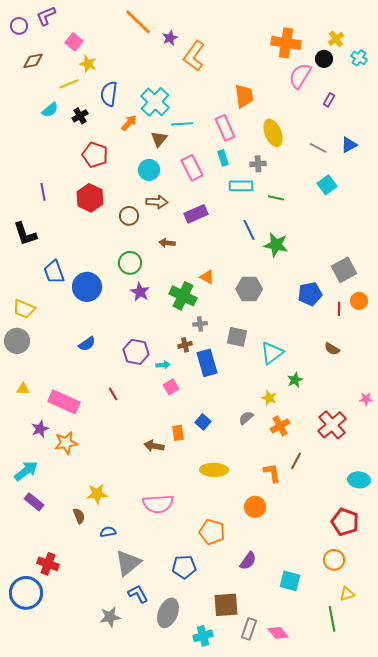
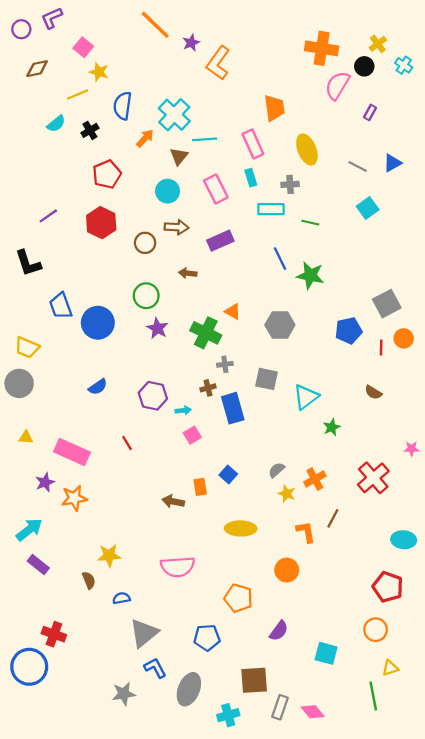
red pentagon: (95, 155) -> (107, 174), turned 30
purple line: (43, 192) -> (48, 216), turned 66
yellow star: (269, 398) -> (287, 494), moved

